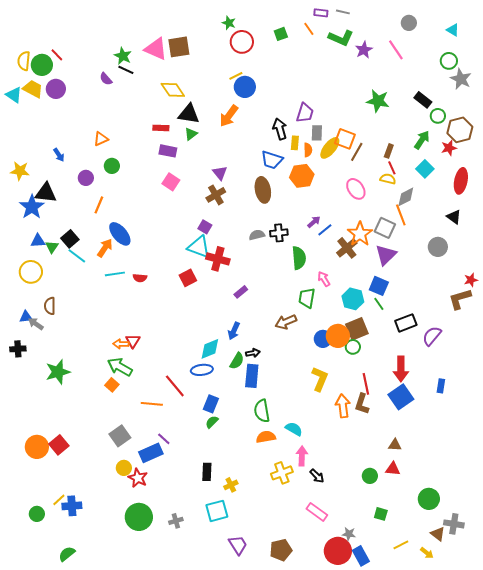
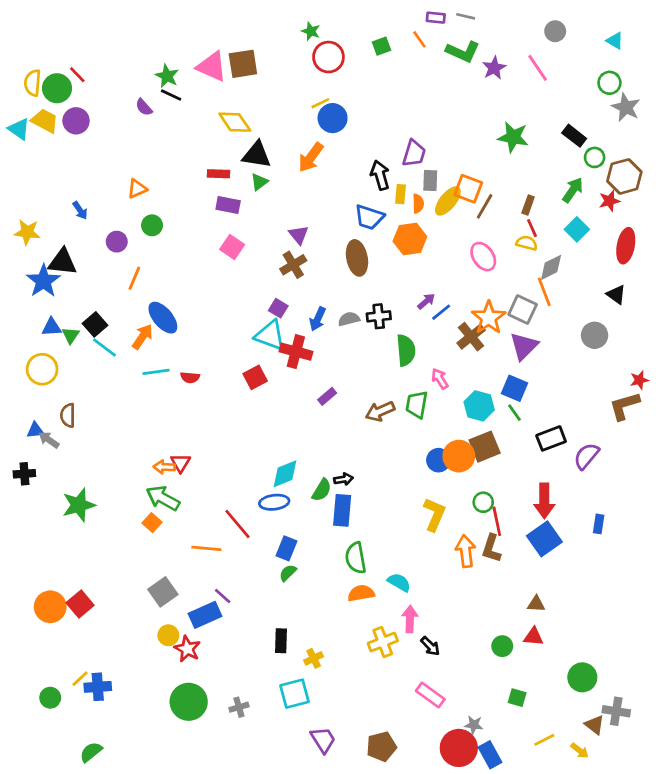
brown arrow: (286, 322) -> (380, 411), moved
blue arrow: (234, 331) -> (318, 319), moved
green circle: (353, 347) -> (483, 502), moved

